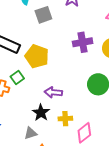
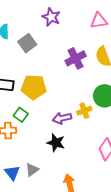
yellow cross: (65, 119) -> (84, 111), moved
gray triangle: (31, 133) -> (32, 170), moved

